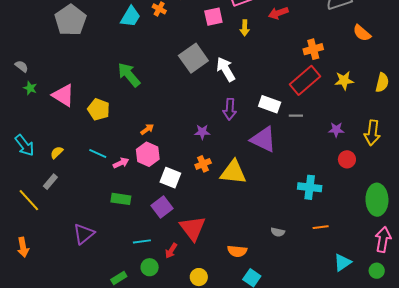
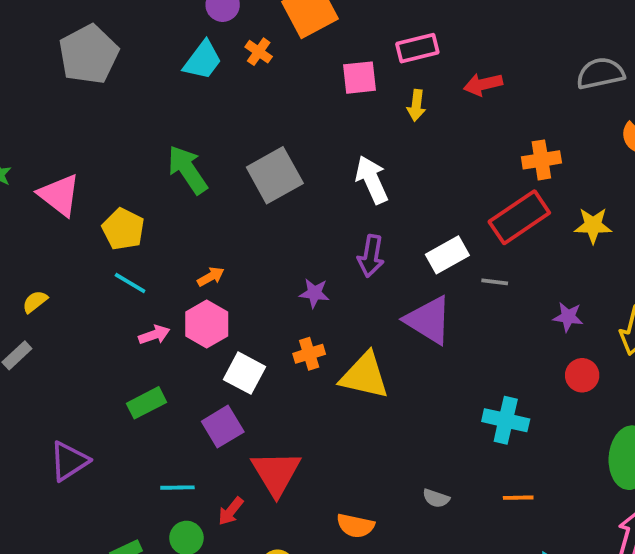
gray square: (193, 58) -> (275, 175), moved
white rectangle: (270, 104) -> (447, 255), turned -55
cyan line: (98, 153) -> (130, 283), moved
green rectangle: (121, 199) -> (147, 403), turned -42

